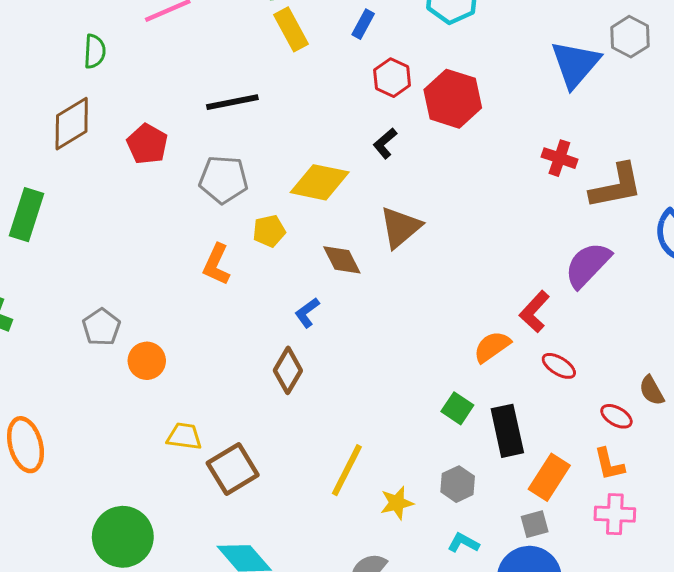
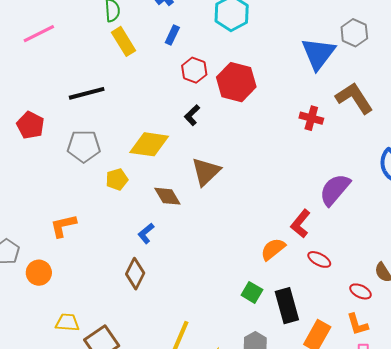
brown L-shape: (616, 186) -> (354, 98), moved, turned -108
orange L-shape: (216, 265) -> (63, 226), moved, turned 56

